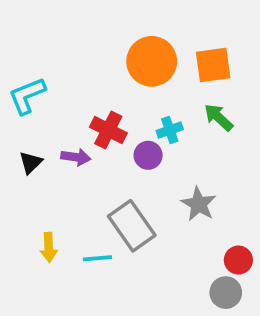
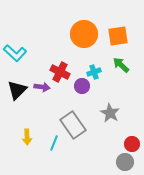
cyan L-shape: (27, 96) -> (15, 53), turned -115
black triangle: (31, 163) -> (17, 90), size x1.5
cyan line: (97, 258) -> (54, 143), turned -63

